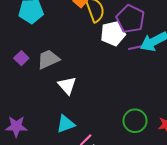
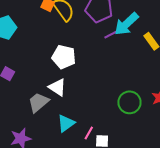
white pentagon: (113, 34) -> (64, 57), moved, turned -30
gray trapezoid: (48, 59) -> (38, 102), moved

